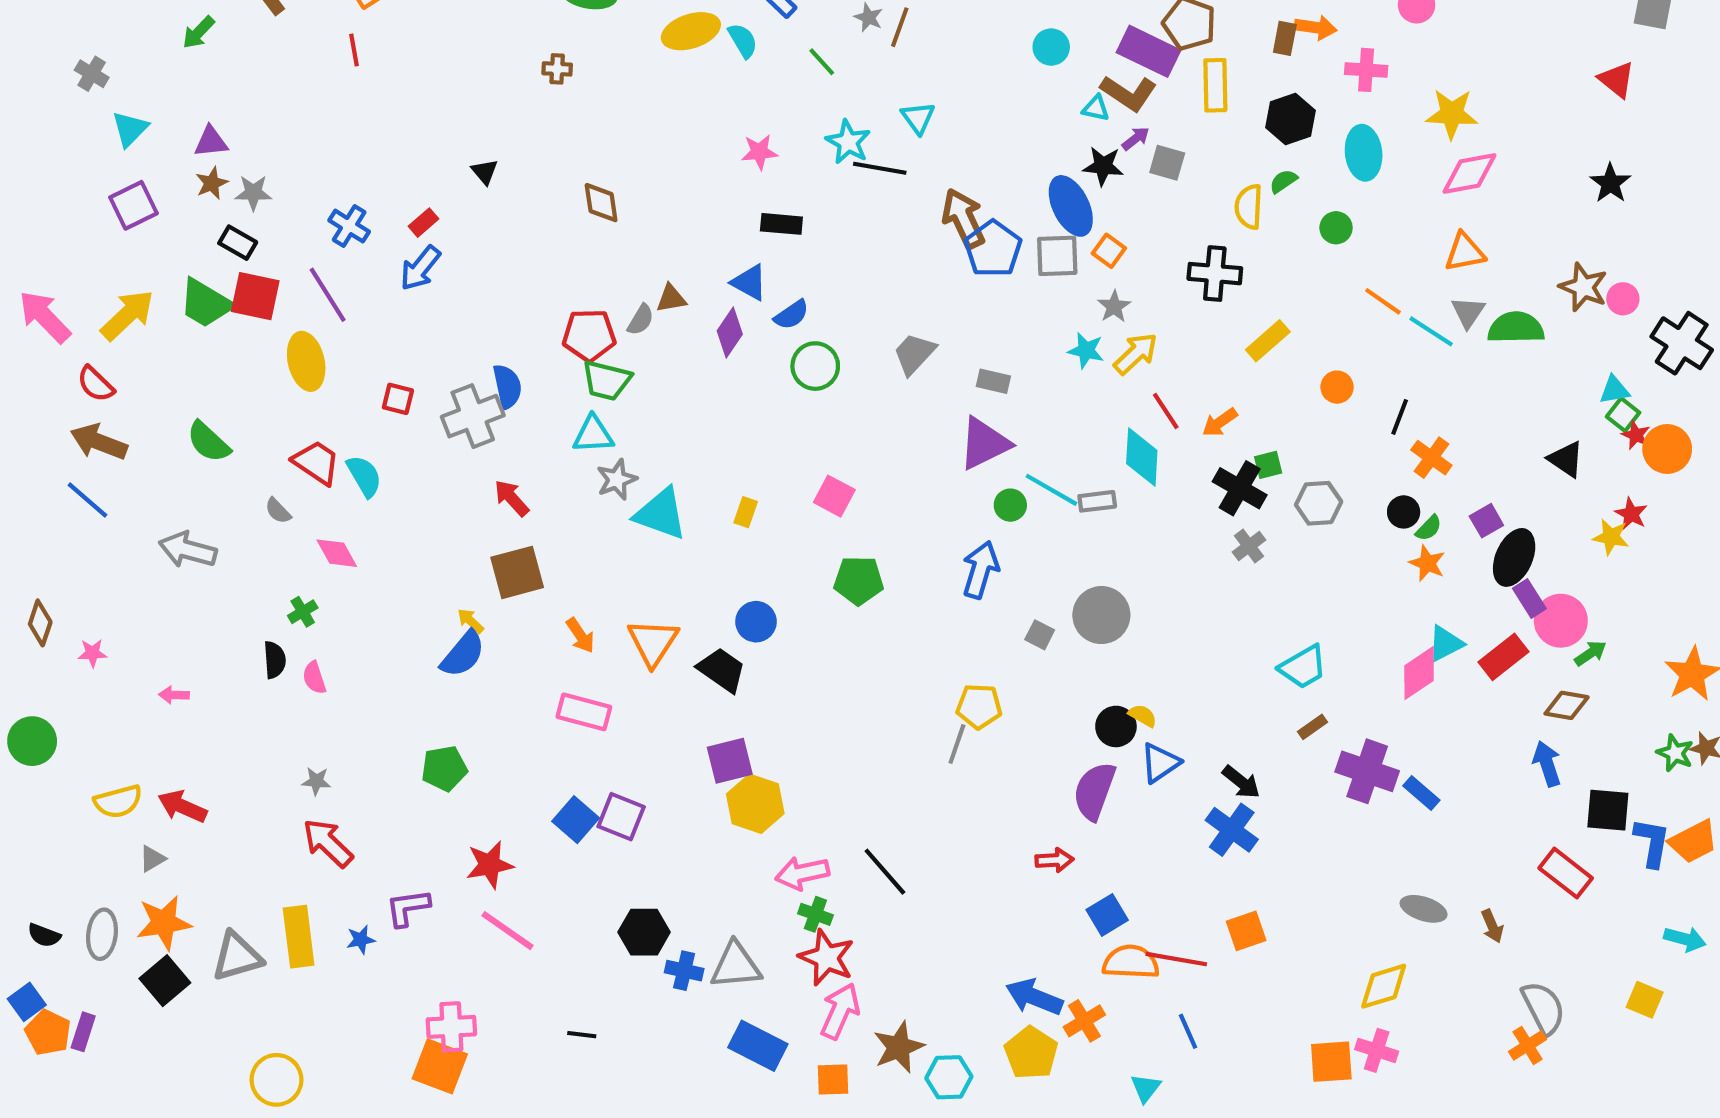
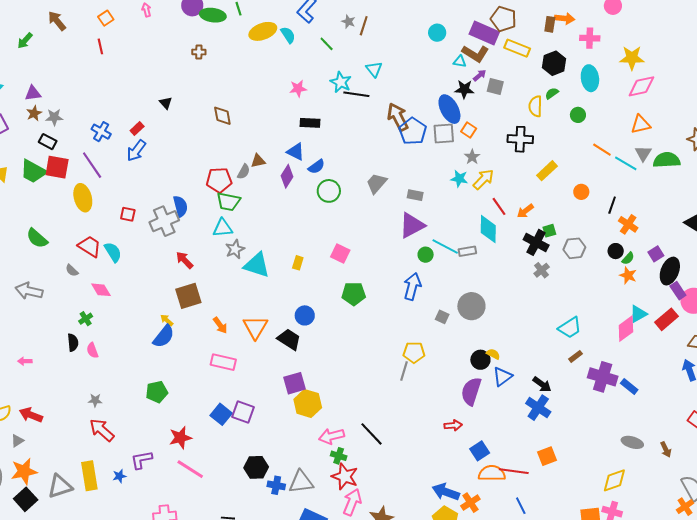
yellow rectangle: (1215, 85) -> (517, 48), turned -65

